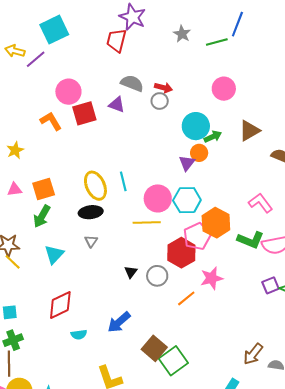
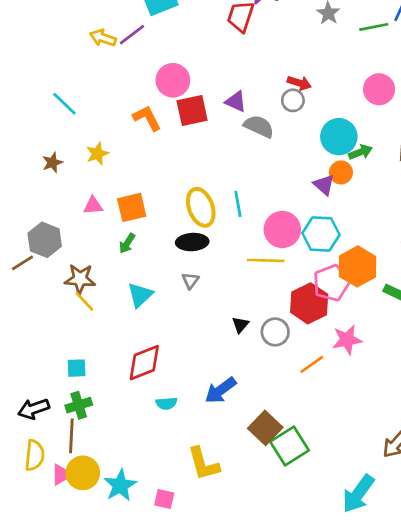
yellow arrow: (15, 51) -> (103, 38), moved
gray semicircle: (132, 83) -> (259, 126), moved
purple triangle: (187, 163) -> (324, 185), turned -30
green arrow: (42, 216) -> (127, 243), size x0.7

